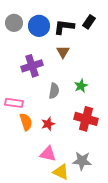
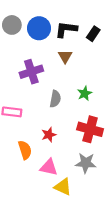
black rectangle: (89, 22) -> (93, 34), moved
orange semicircle: (26, 122) -> (25, 150), moved
gray star: (82, 161) -> (86, 163), moved

